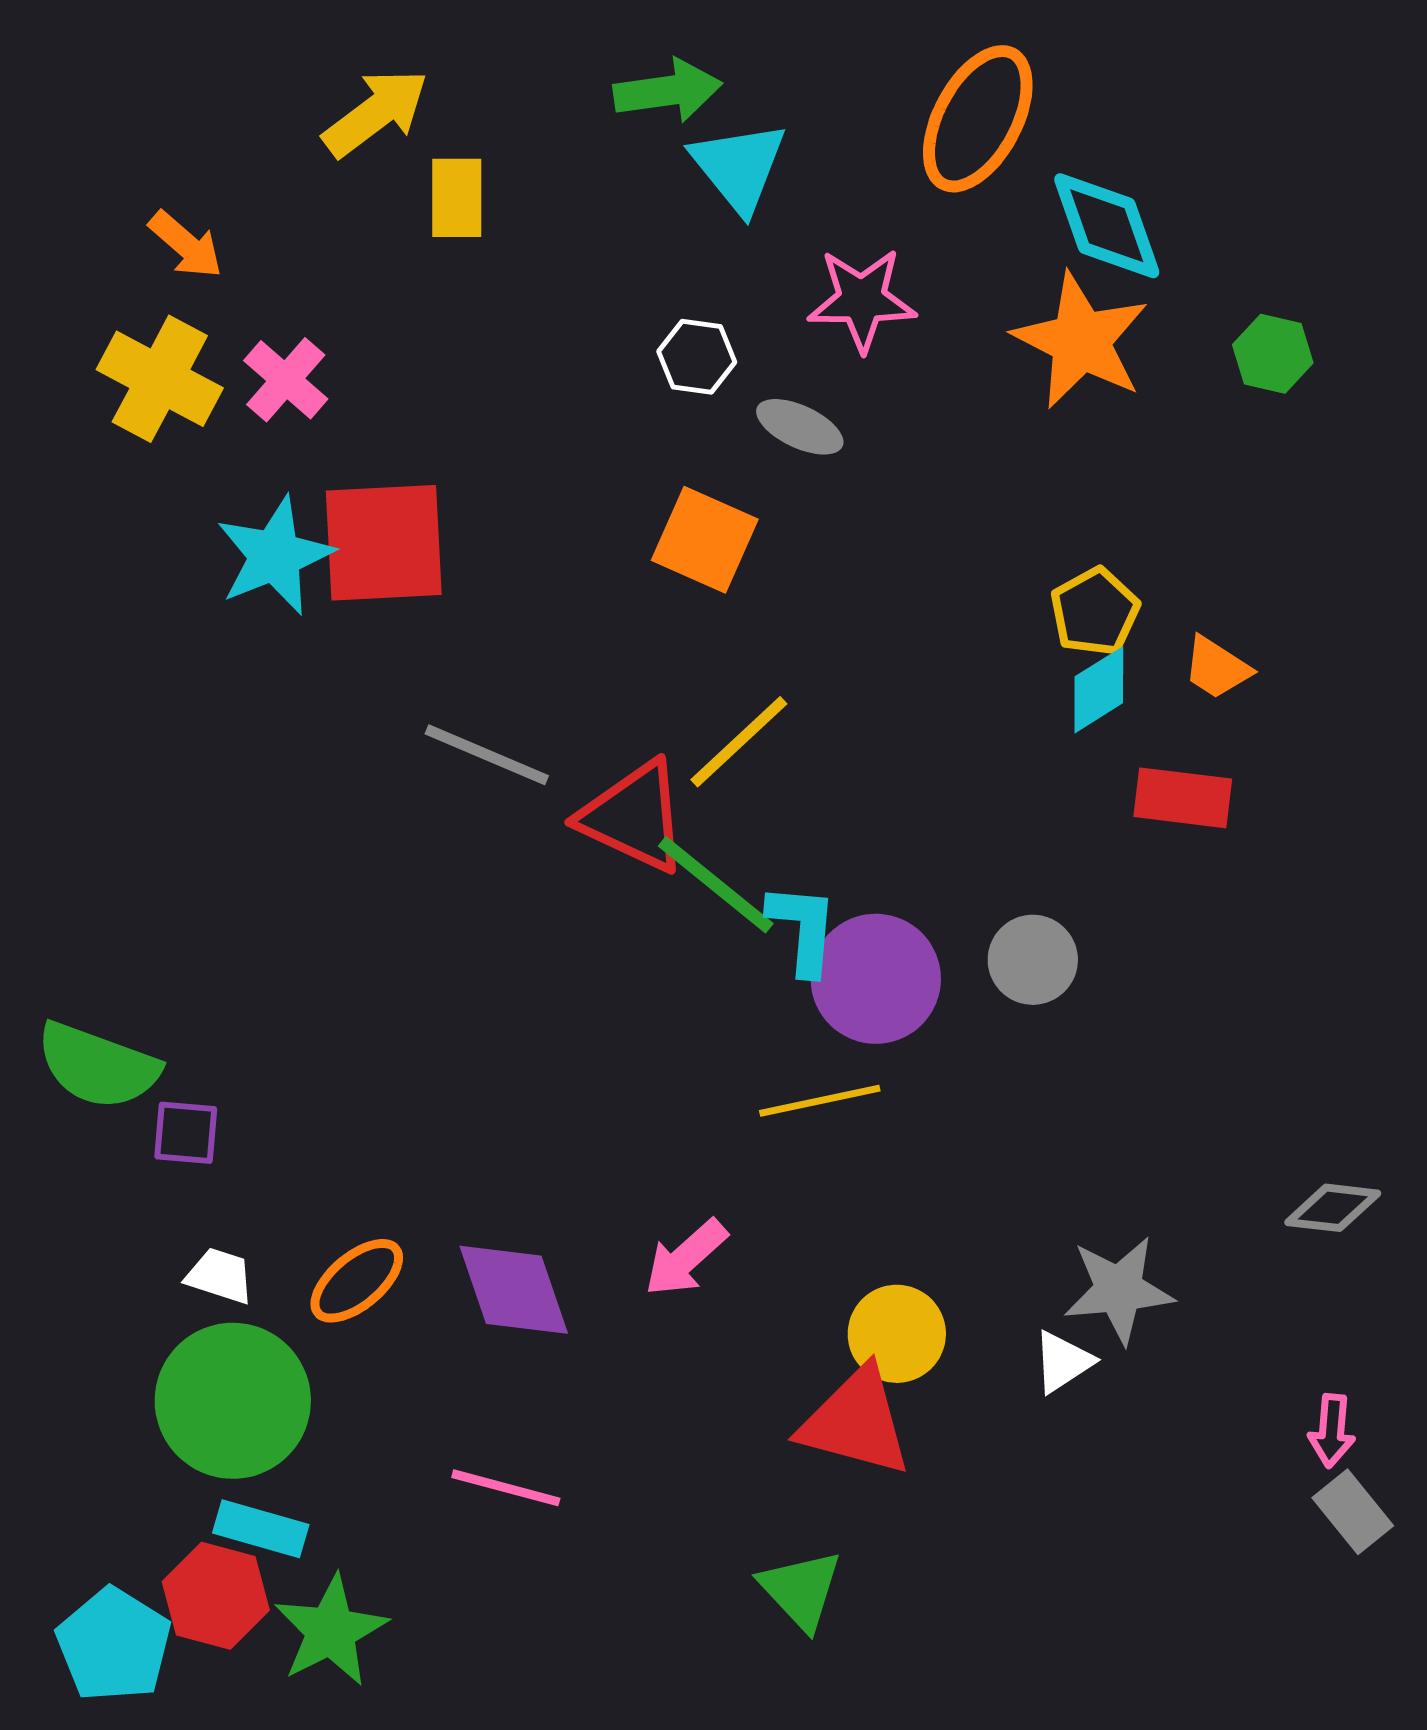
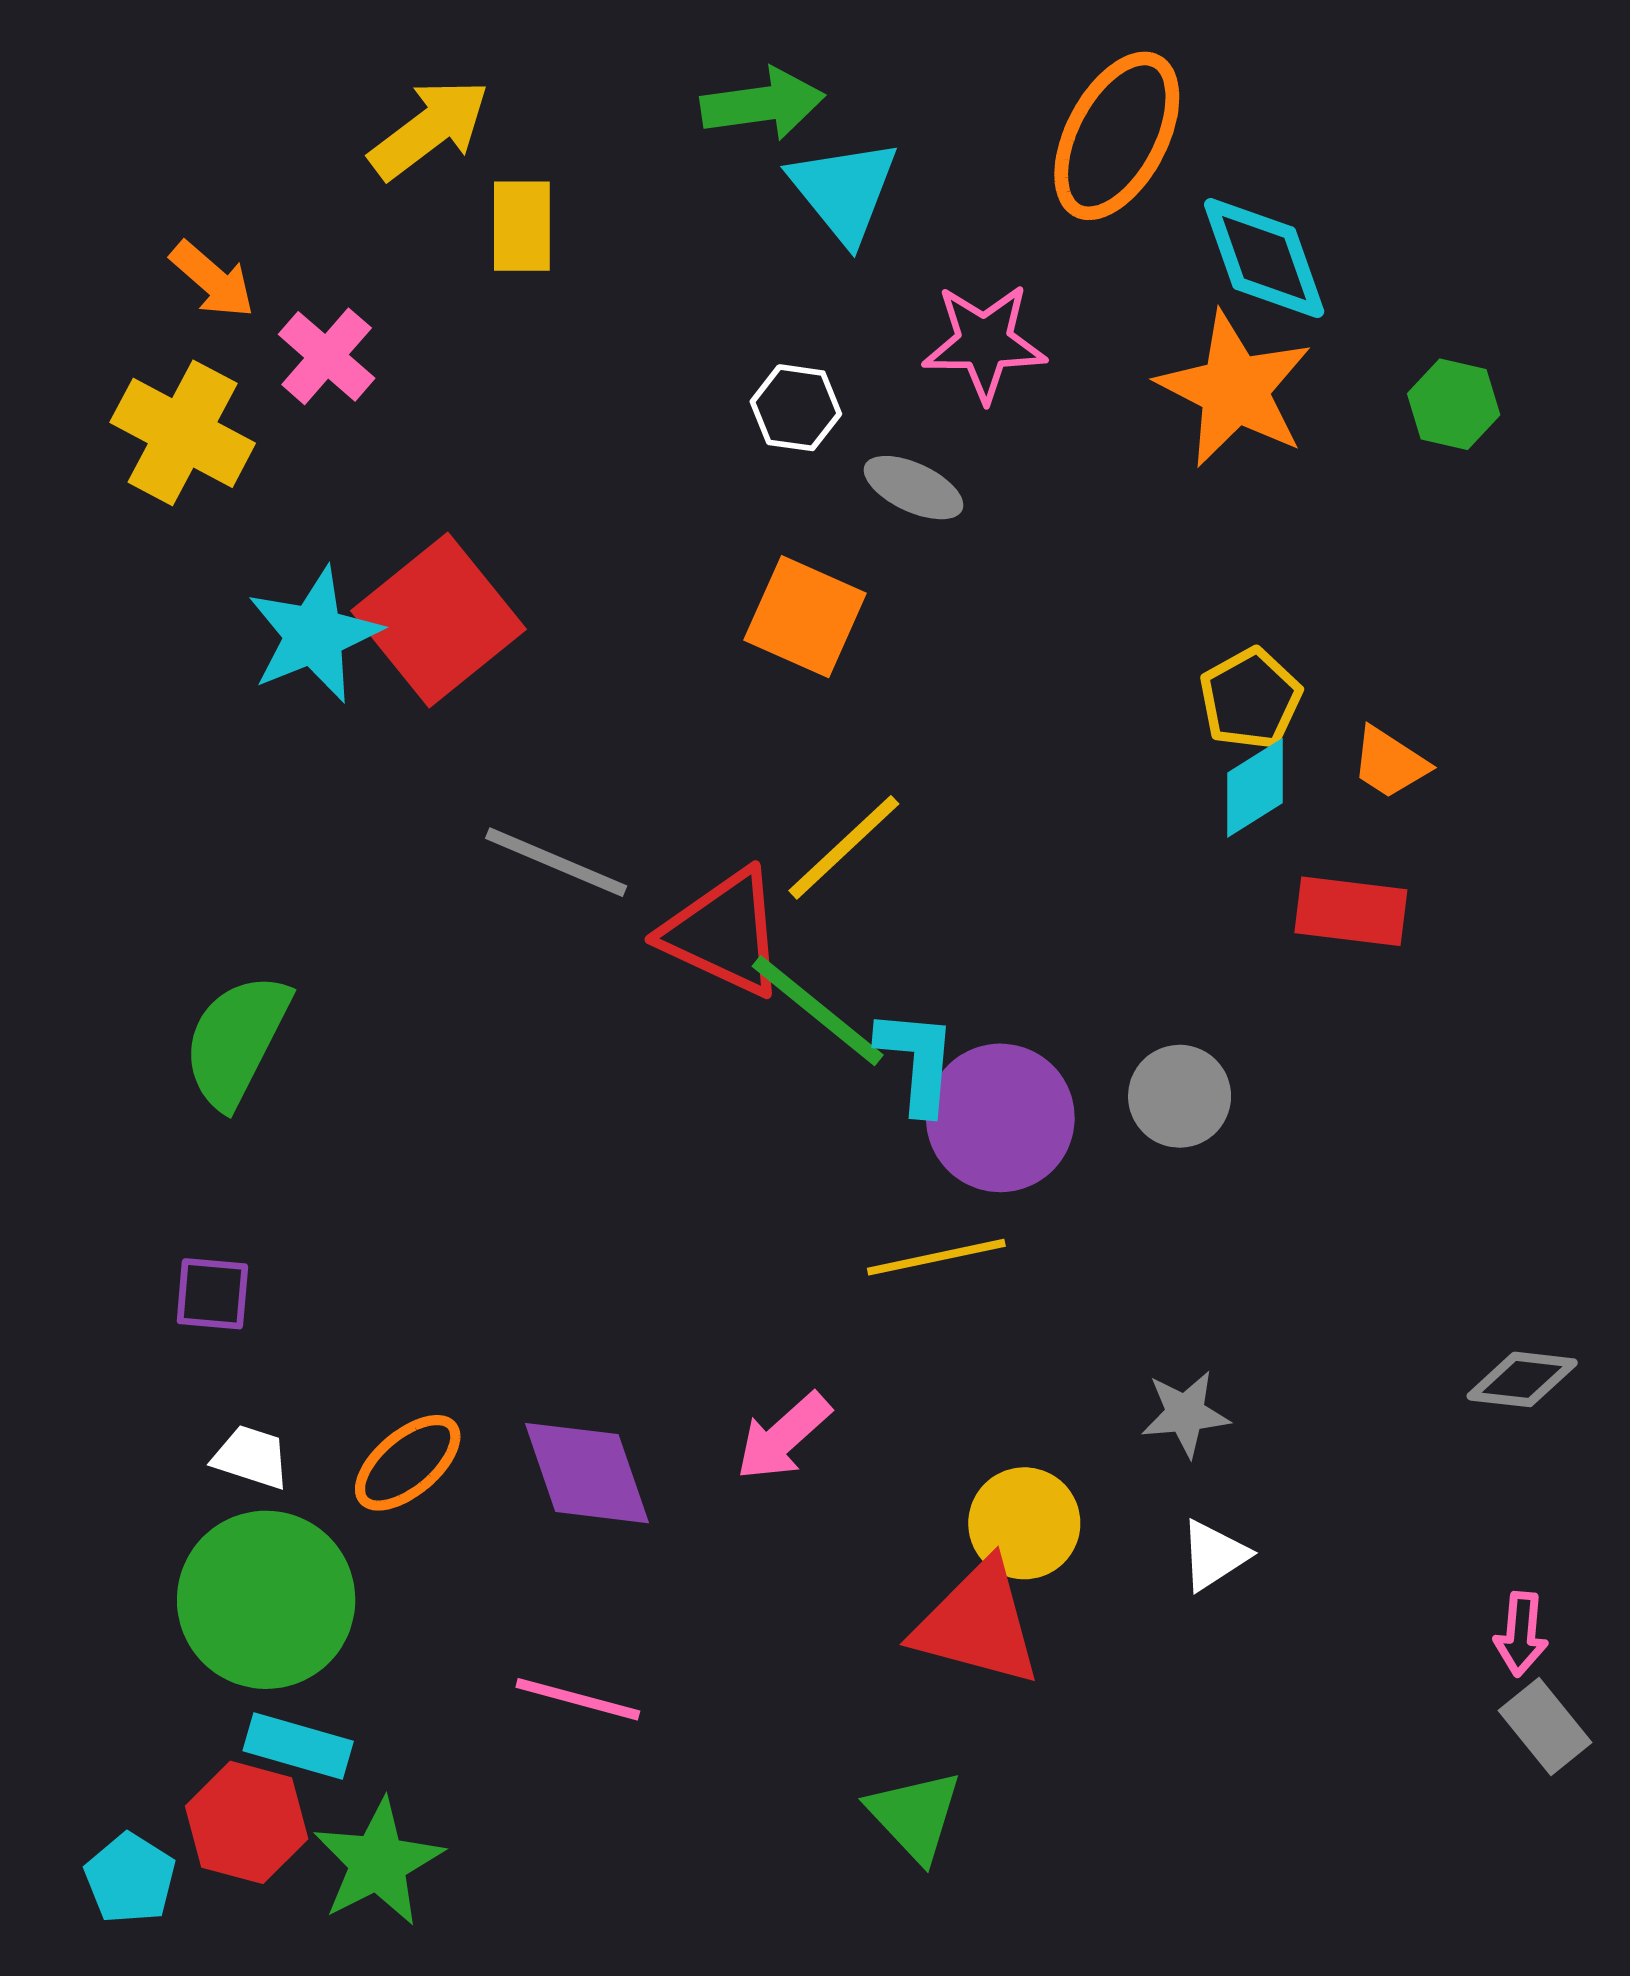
pink cross: (286, 380) -> (327, 356), moved
red square: (384, 543) -> (438, 620), turned -36
green semicircle: (98, 1066) -> (236, 1040), moved, turned 97
gray star: (1119, 1290) -> (1185, 1414), moved, size x0.7
cyan pentagon: (114, 1645) -> (130, 1878), size x0.7

